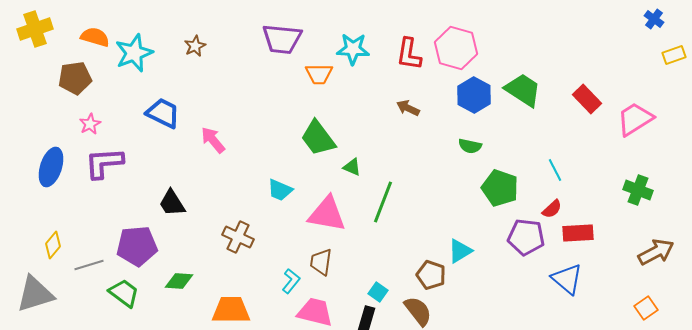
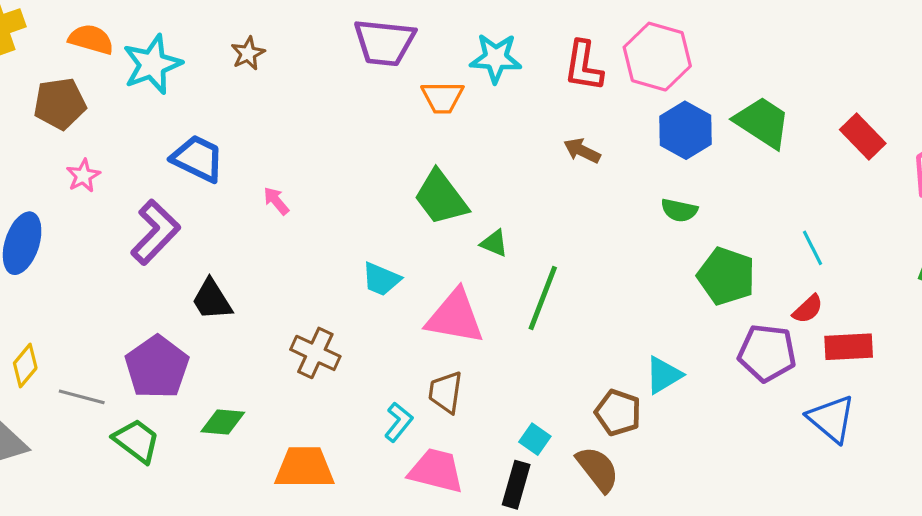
pink arrow: (213, 140) -> (276, 201), size x0.7
purple L-shape: (104, 163) -> (155, 232), moved, turned 138
purple pentagon: (137, 246) -> (157, 367), turned -30
gray line: (89, 265) -> (82, 397), turned 32

